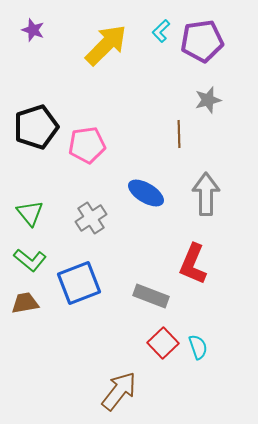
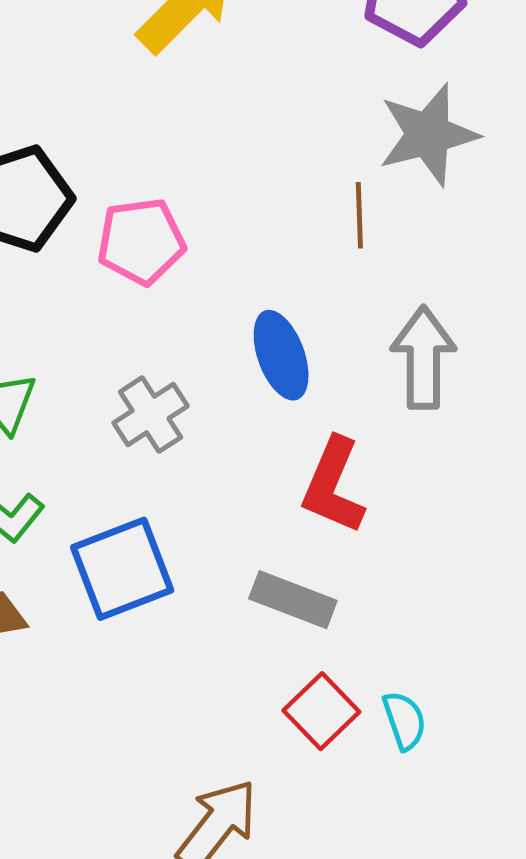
gray star: (208, 100) -> (428, 135), size x1.6
blue ellipse: (146, 193) -> (281, 355), turned 39
red L-shape: (193, 264) -> (333, 486), moved

